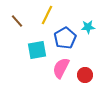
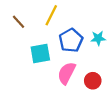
cyan star: (88, 27) -> (98, 38), moved

